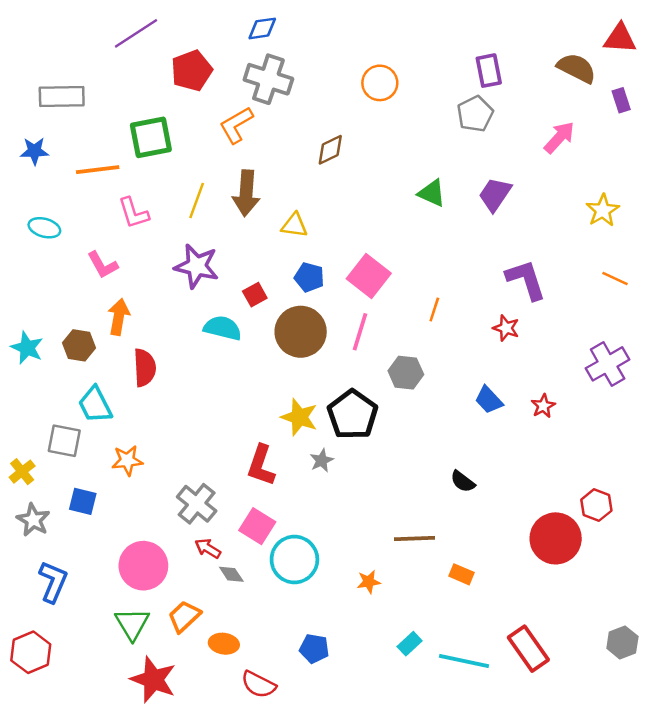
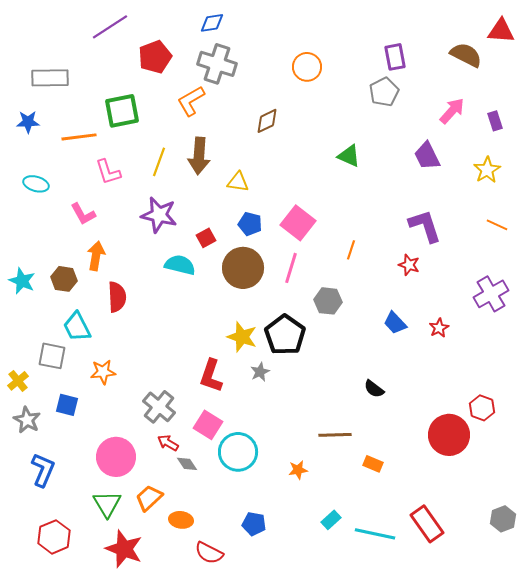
purple rectangle: (621, 100) -> (495, 121), moved
purple trapezoid: (495, 194) -> (427, 156), moved, turned -60
red hexagon: (31, 652) -> (54, 537), moved

